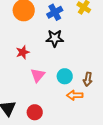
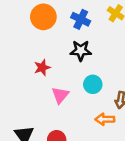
blue cross: (55, 12) -> (81, 19), turned -35
cyan circle: (65, 76) -> (93, 84), moved

